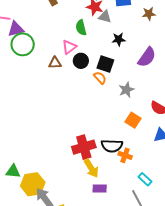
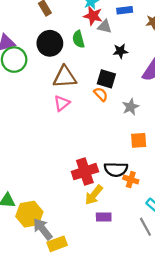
pink triangle: (69, 47) -> (62, 103), moved
black circle: (81, 61) -> (50, 43), moved, size x1.5
brown triangle: (55, 63) -> (65, 77), moved, size x1.6
orange square: (133, 120) -> (139, 140), turned -35
yellow arrow: (91, 168) -> (94, 195), turned 72

